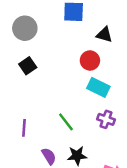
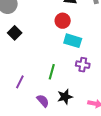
green line: (66, 122) -> (52, 72), turned 63
purple line: (24, 128) -> (20, 82), turned 32

